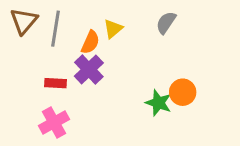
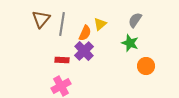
green star: (158, 103) -> (130, 43), moved

